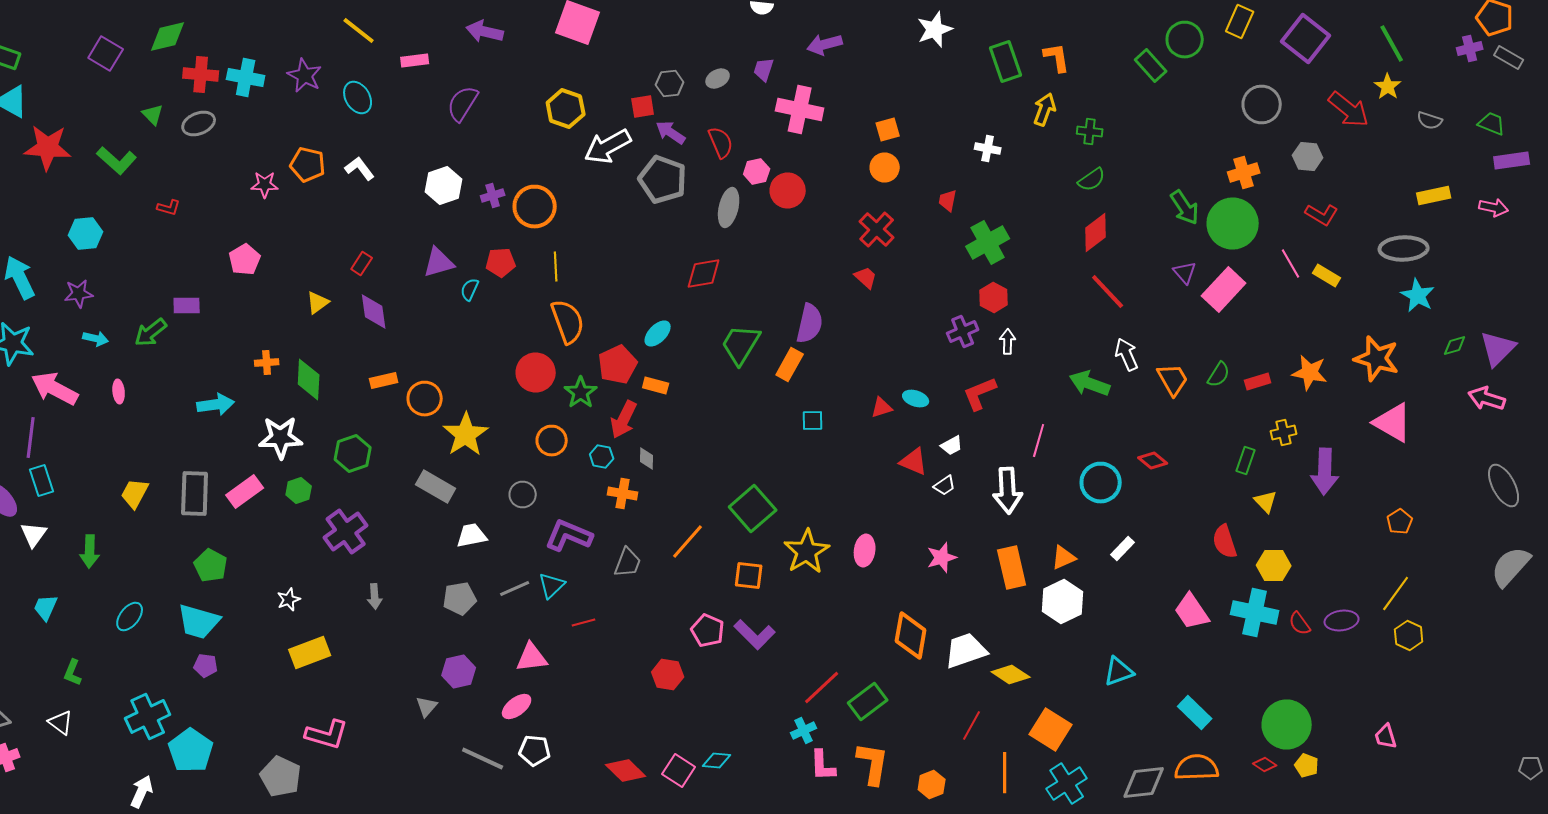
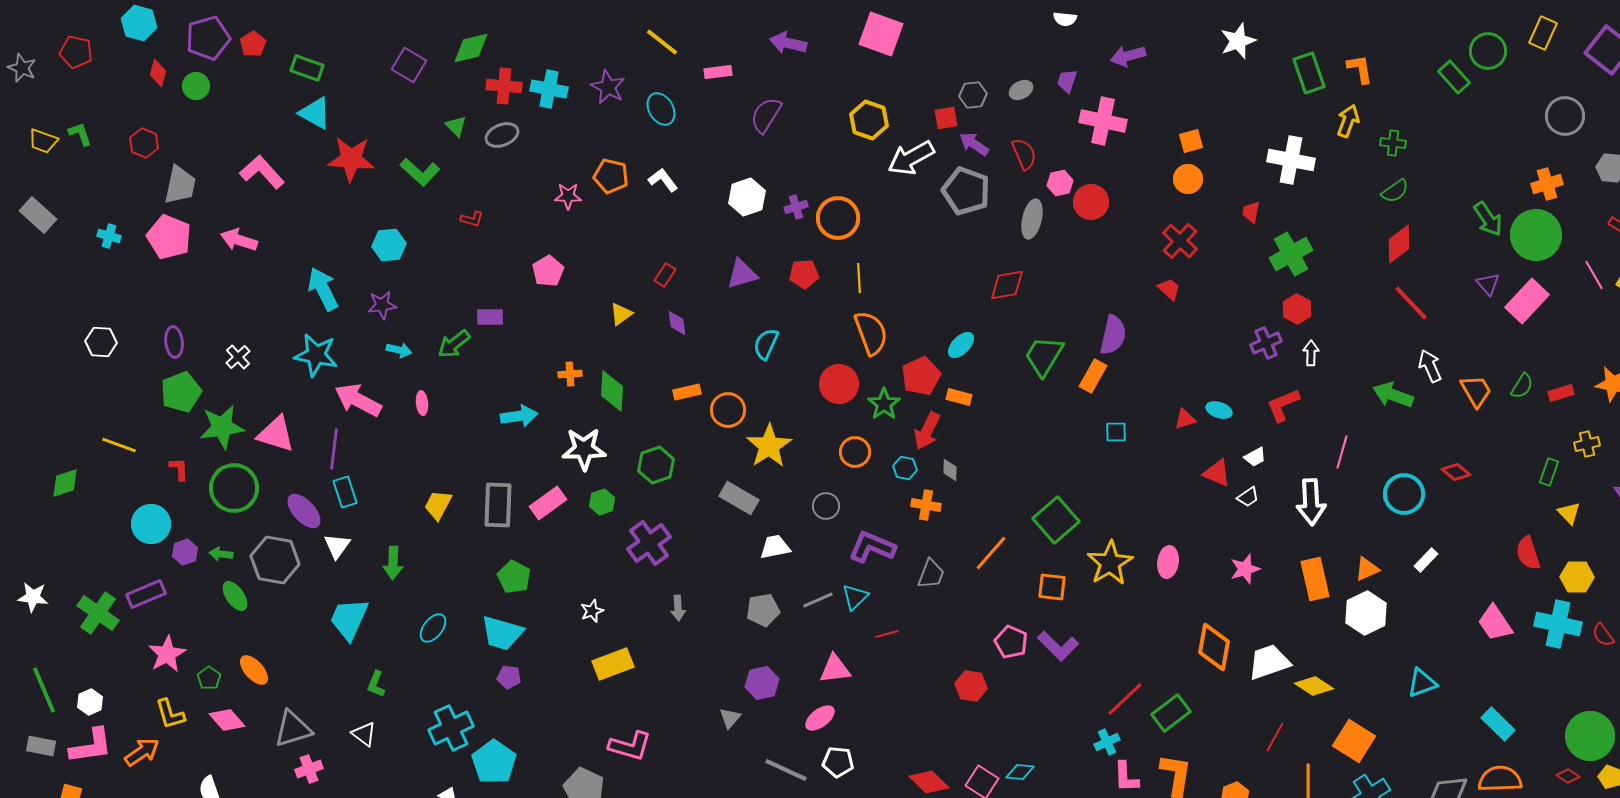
white cross: (988, 148) -> (1291, 160), size x1.8
cyan semicircle: (470, 290) -> (766, 344), moved, size x1.4
purple diamond: (374, 312) -> (677, 323), size x0.7
cyan trapezoid: (46, 608) -> (349, 619), size x1.6

